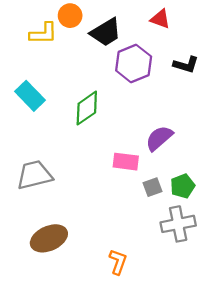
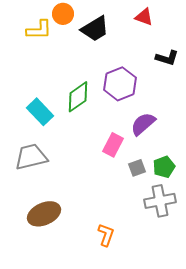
purple hexagon: (134, 63) -> (120, 84), moved
cyan rectangle: (30, 96) -> (40, 112), moved
pink rectangle: (126, 162) -> (113, 145), turned -70

